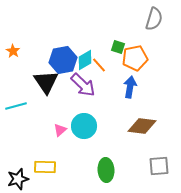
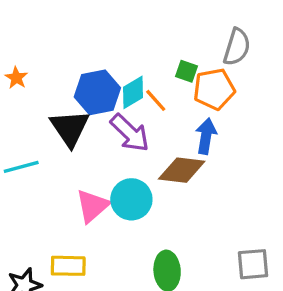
gray semicircle: (154, 19) -> (237, 47), moved
brown diamond: (142, 126) -> (182, 170), moved
pink triangle: (60, 130) -> (93, 206), size x1.6

